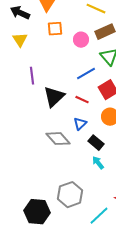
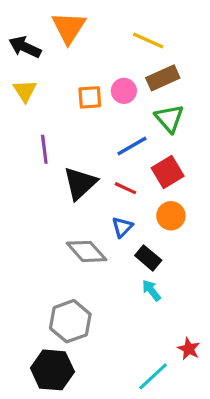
orange square: (55, 29) -> (90, 97), moved
gray hexagon: (70, 195) -> (70, 321), moved

